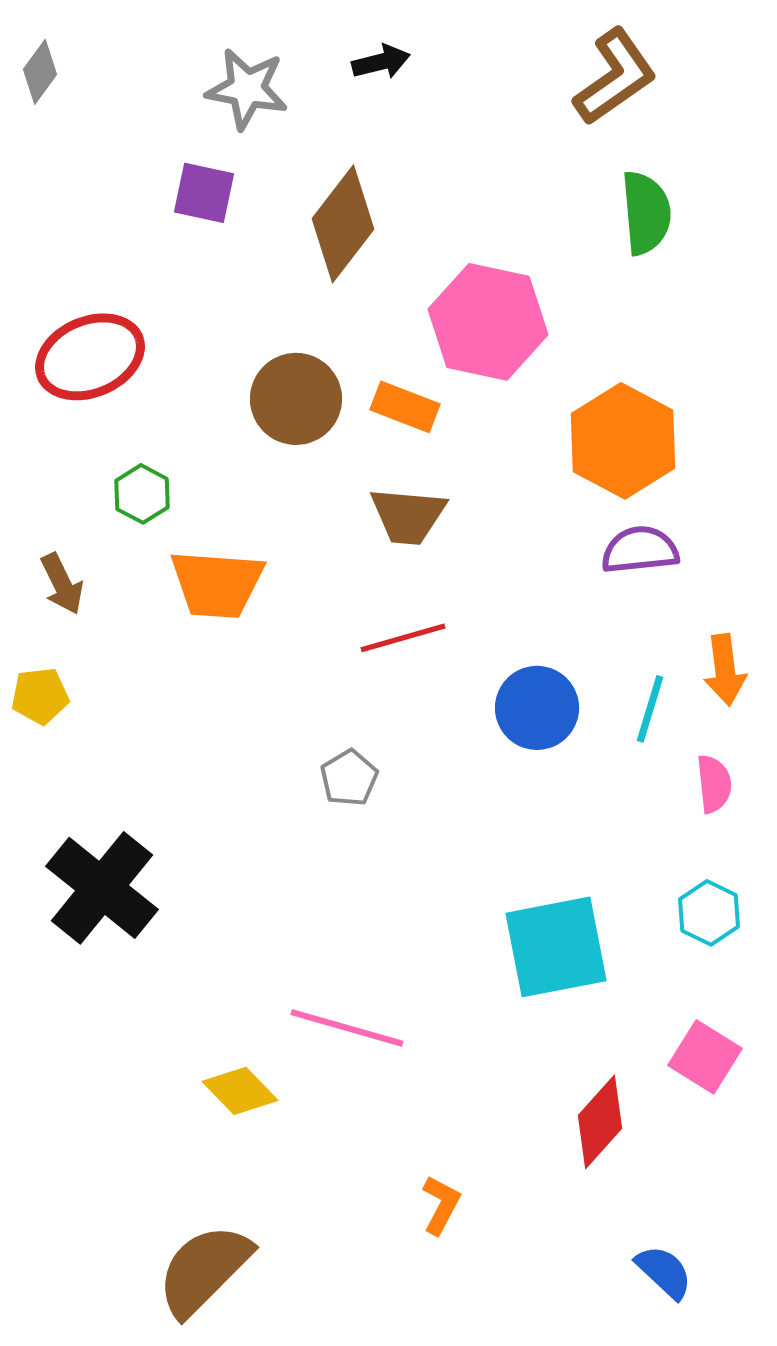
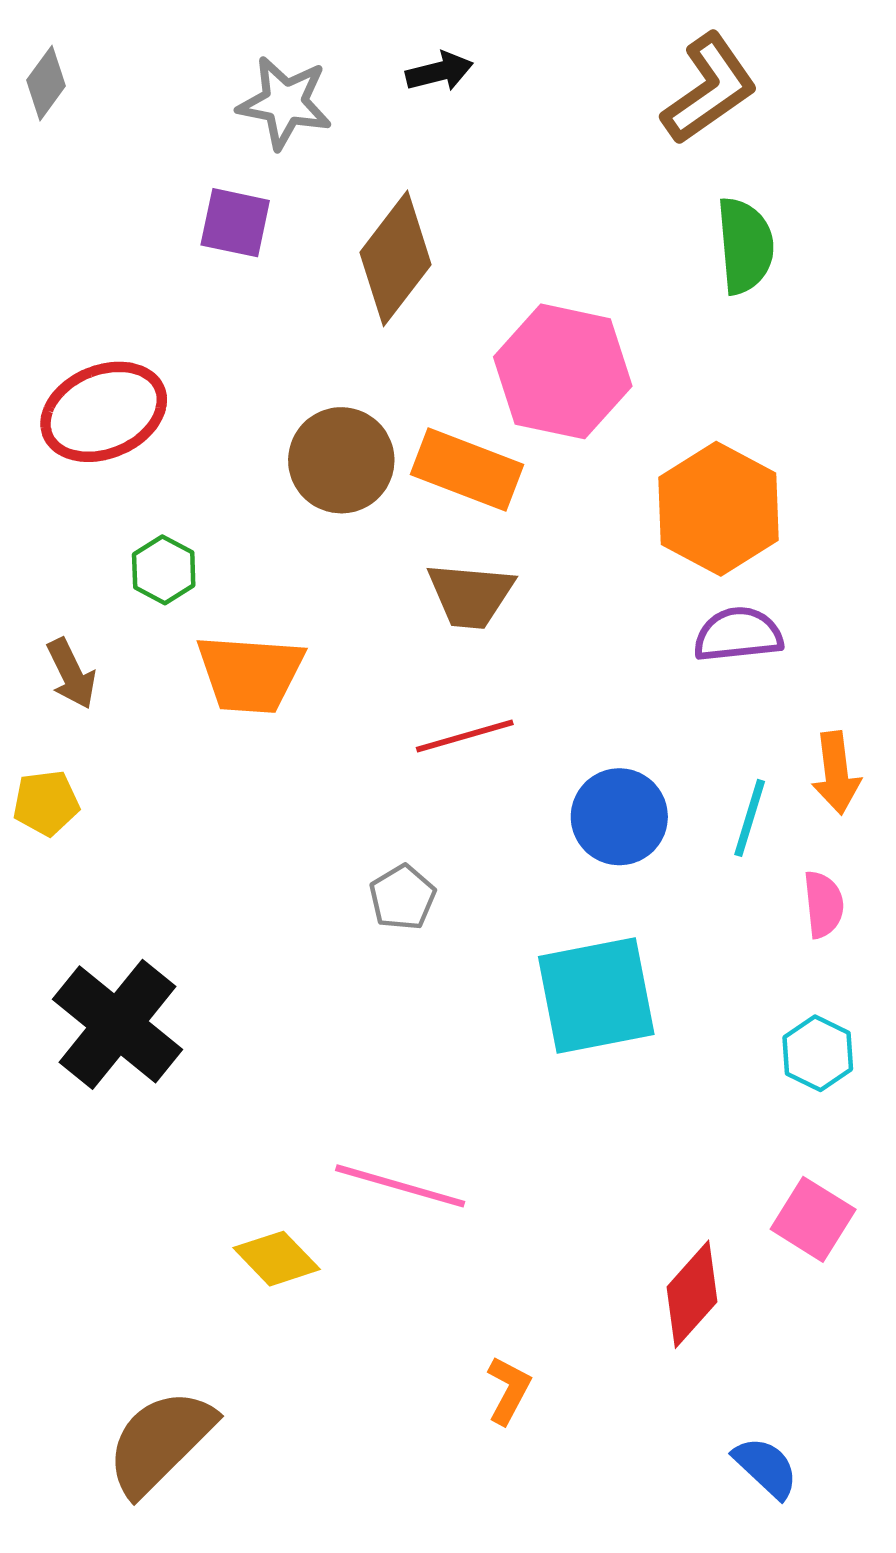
orange rectangle: (405, 407) -> (467, 470), size x1.4
cyan square: (556, 947) -> (596, 996), moved
brown semicircle: (204, 1270) -> (160, 1442), moved

